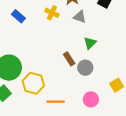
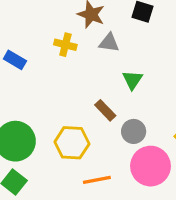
gray circle: (85, 68) -> (134, 131), moved
yellow hexagon: (33, 83) -> (72, 143), moved
pink circle: (91, 99) -> (151, 166), size x1.6

